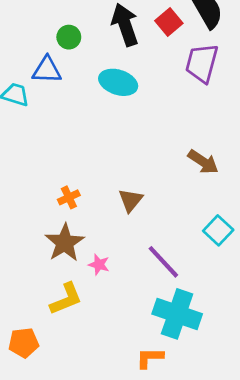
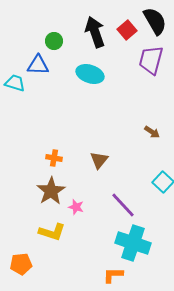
brown arrow: (203, 162) -> (152, 132), size x0.7
orange cross: (69, 197) -> (54, 158), turned 35
yellow L-shape: (66, 299) -> (52, 232), turned 40

